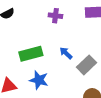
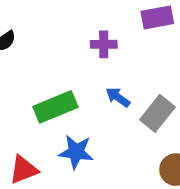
purple cross: (55, 16) -> (104, 44), moved

